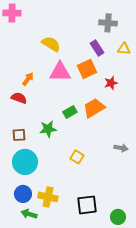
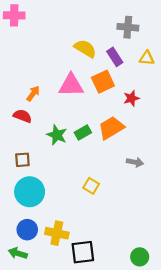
yellow semicircle: (51, 44) -> (85, 49), moved
green star: (48, 129) -> (57, 135), moved, turned 30
gray arrow: (121, 148) -> (135, 162), moved
black square: (87, 205) -> (83, 252), moved
green arrow: (29, 214) -> (18, 253), moved

